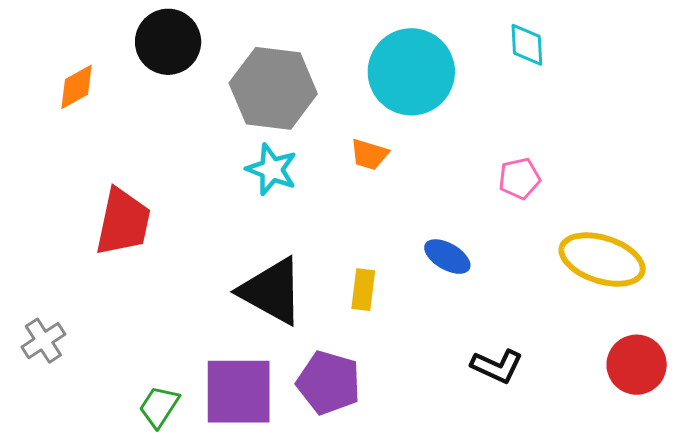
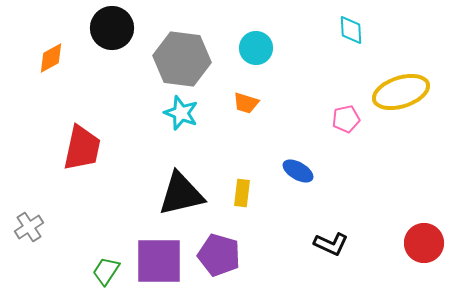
cyan circle: (411, 72) -> (256, 48), moved, size x0.6
yellow ellipse: (602, 260) -> (401, 92), moved, turned -36
black triangle: (272, 291) -> (181, 194), turned -42

